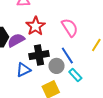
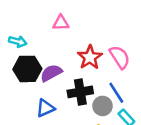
red star: (36, 26) -> (90, 57), moved
blue triangle: (23, 70) -> (45, 108), moved

